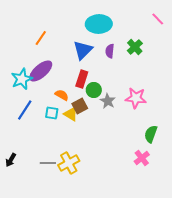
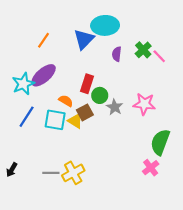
pink line: (158, 19) -> (159, 56), moved
blue triangle: (83, 50) -> (84, 39), moved
cyan square: (52, 113) -> (55, 120), size x1.5
green semicircle: (151, 134) -> (160, 142), size x1.4

